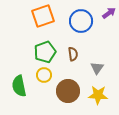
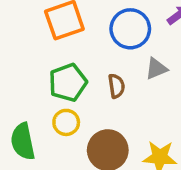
gray triangle: (97, 68) -> (156, 69), moved, turned 32

